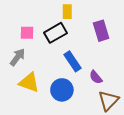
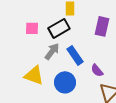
purple rectangle: (101, 31) -> (102, 26), turned 30
gray arrow: (17, 57) -> (52, 51), moved

